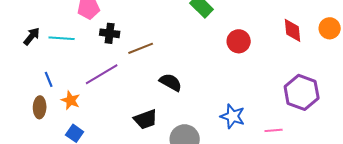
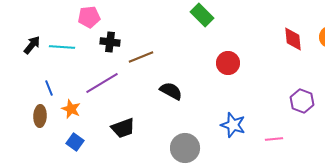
red circle: (239, 41) -> (228, 63), moved
purple hexagon: (302, 92) -> (302, 101), size x0.7
black trapezoid: (146, 119) -> (123, 128), moved

